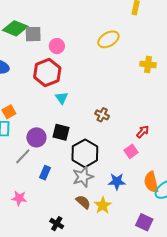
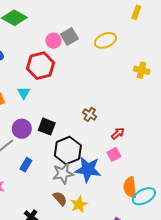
gray square: (33, 34) -> (69, 37), moved, turned -36
cyan triangle: (62, 98) -> (24, 93), moved
red arrow: (143, 132) -> (118, 133), moved
blue star: (117, 181) -> (88, 169), moved, size x1.5

